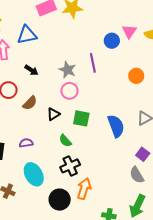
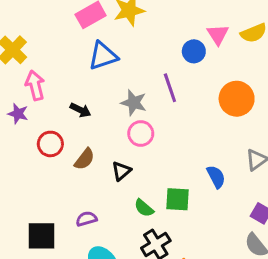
blue triangle: (27, 35) -> (103, 56), moved
orange circle: (136, 76) -> (237, 99), size x1.5
green square: (81, 118) -> (178, 199), moved
blue semicircle: (116, 126) -> (216, 177), size x0.7

